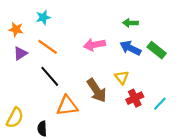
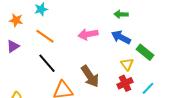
green rectangle: (157, 50) -> (145, 52), moved
purple triangle: (20, 53) -> (13, 46), moved
yellow triangle: (122, 77) -> (127, 64), moved

